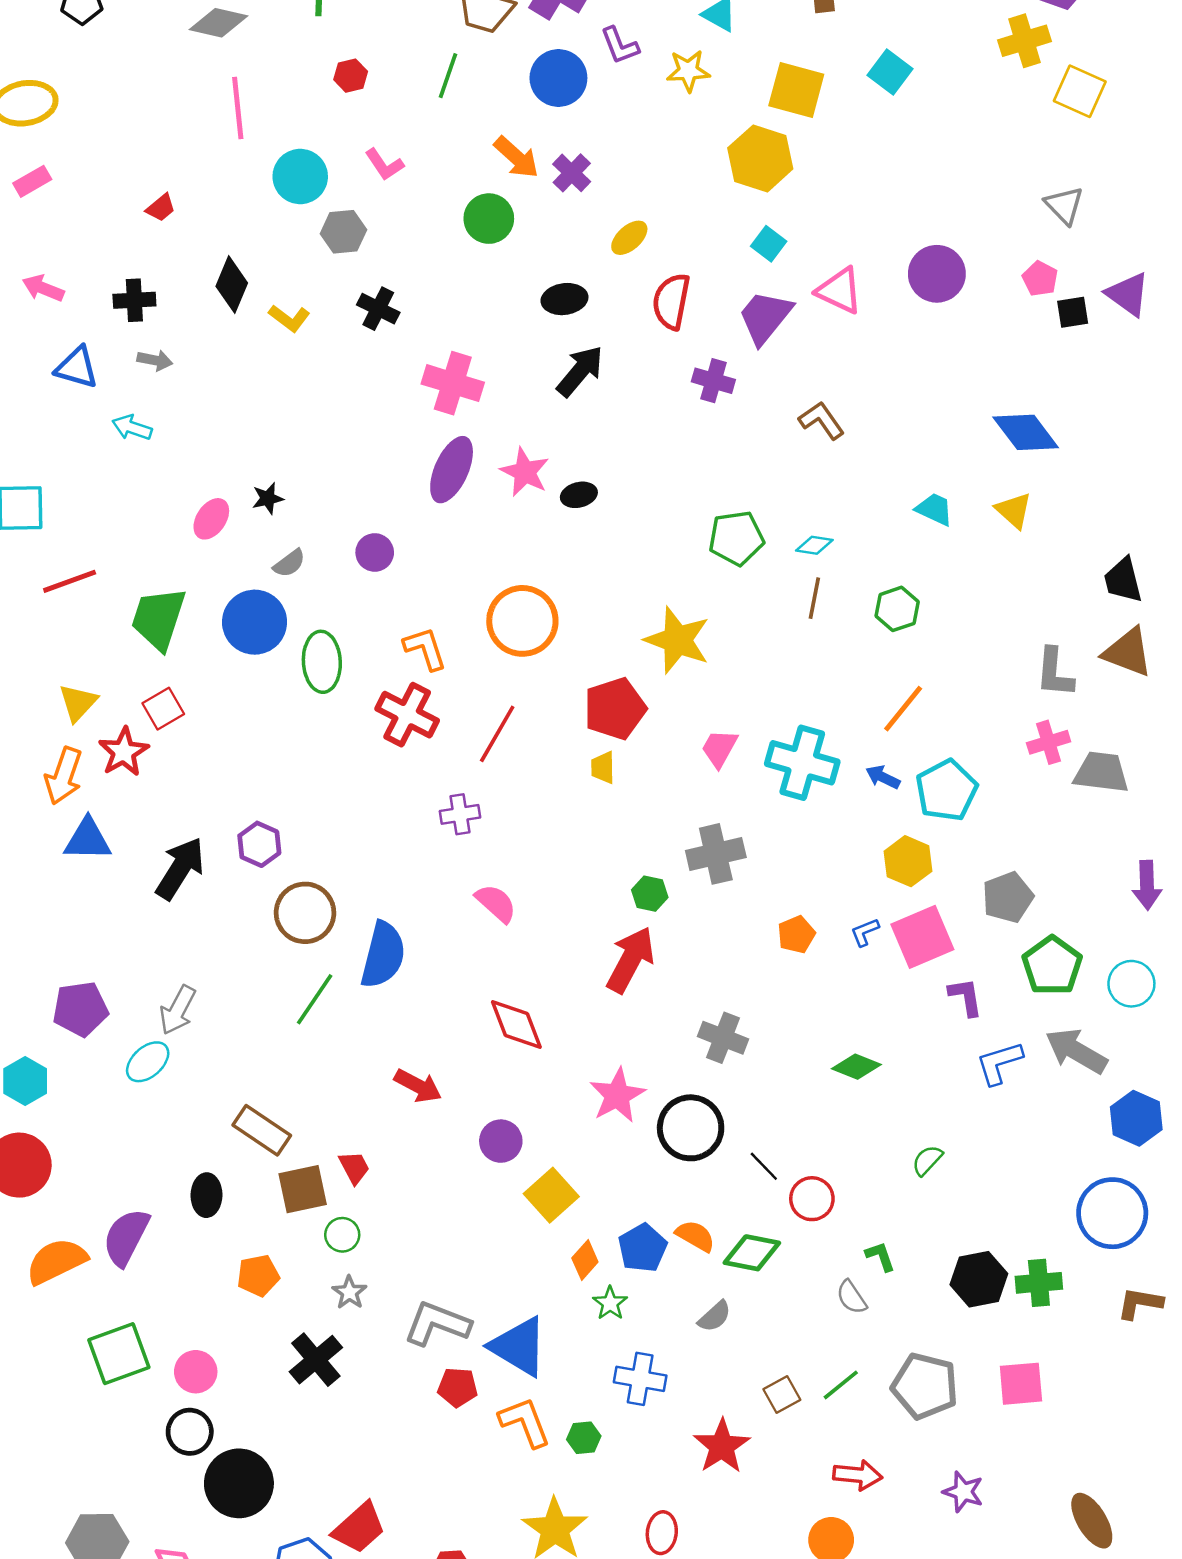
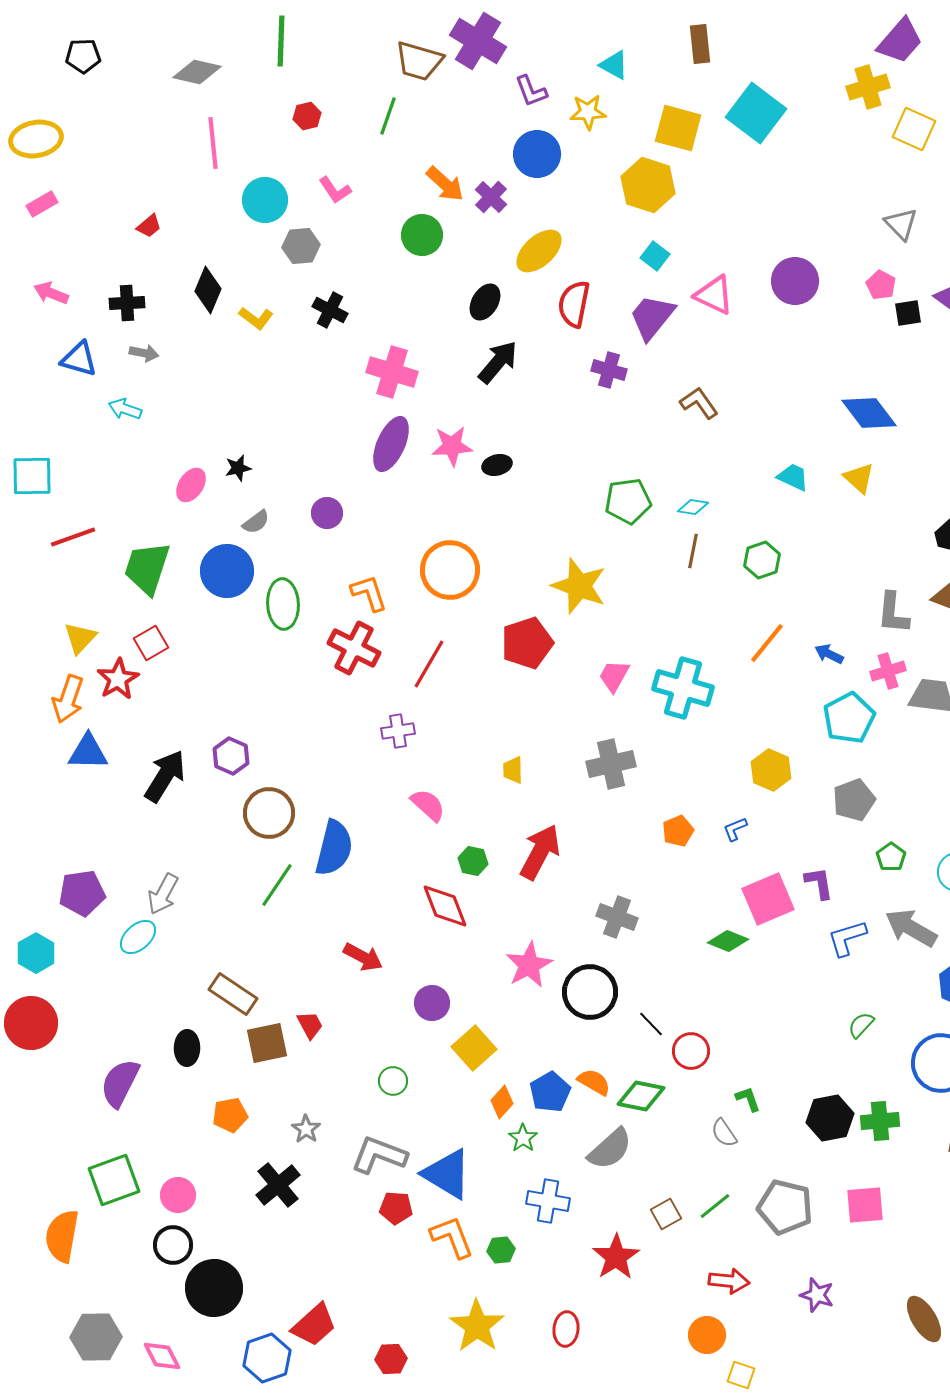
cyan square: (890, 72) -> (756, 113), size x1.6
blue circle: (558, 78) -> (537, 154), moved
yellow ellipse: (629, 238) -> (539, 251), size x1.5
black ellipse: (564, 299) -> (485, 302), turned -51
pink star: (525, 472) -> (452, 446), turned -30
yellow trapezoid: (603, 767) -> (513, 770), moved
blue arrow: (883, 777) -> (829, 654), moved
cyan pentagon: (946, 790) -> (849, 718), moved
green hexagon: (650, 894) -> (473, 861), moved
pink square: (922, 937) -> (768, 899), moved
green pentagon: (1052, 966) -> (891, 857), size x0.6
green semicircle: (927, 1160) -> (861, 1025), moved
green circle: (342, 1235) -> (393, 1081), moved
orange semicircle: (56, 1261) -> (62, 1236), moved, turned -54
gray semicircle: (715, 1316) -> (610, 1149), size x1.6

